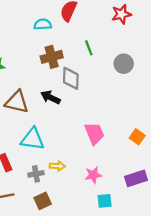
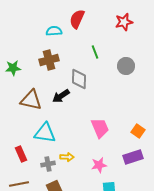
brown cross: (52, 57) -> (49, 60), moved
black arrow: (51, 97) -> (61, 96), turned -60
purple rectangle: (136, 178) -> (133, 157), moved

